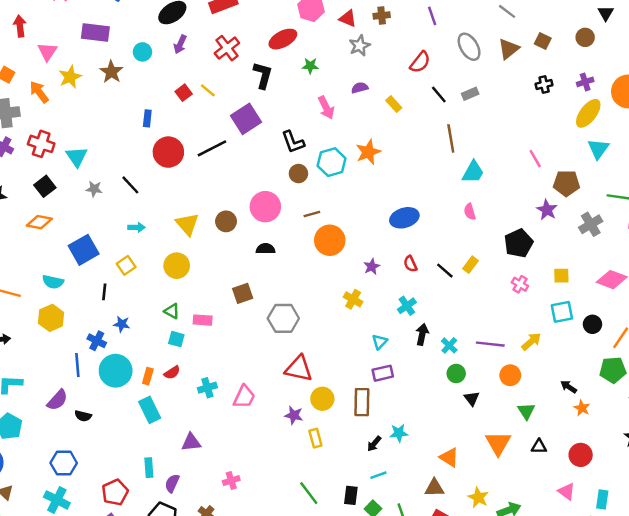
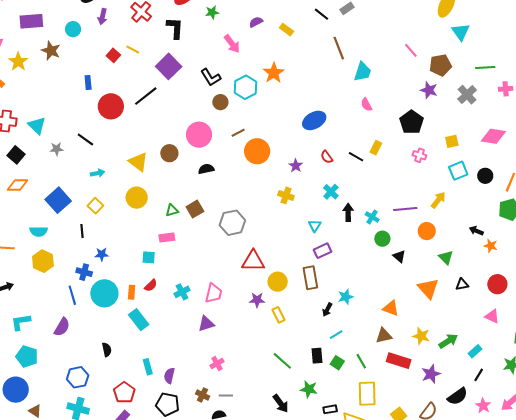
green triangle: (172, 311) -> (172, 210), moved, turned -32
black semicircle: (83, 416) -> (107, 350), moved, turned -104
purple triangle: (191, 442) -> (206, 324), moved

